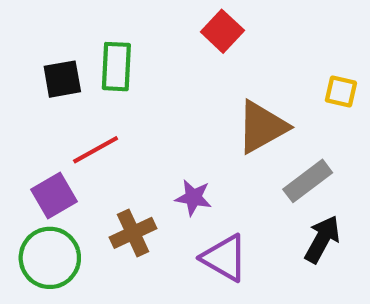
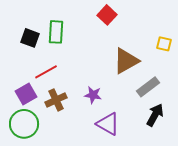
black square: (62, 79) -> (30, 38), turned 30
brown cross: (133, 233) -> (56, 100), moved

